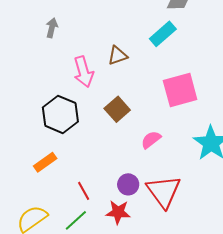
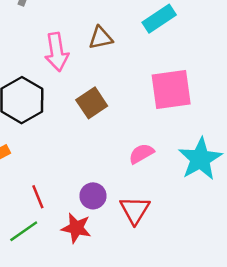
pink semicircle: (151, 140) -> (141, 154), moved
red triangle: (164, 191) -> (135, 210), size x0.7

